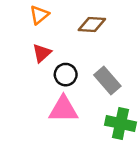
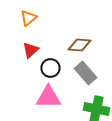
brown diamond: (92, 24) -> (79, 45), moved

